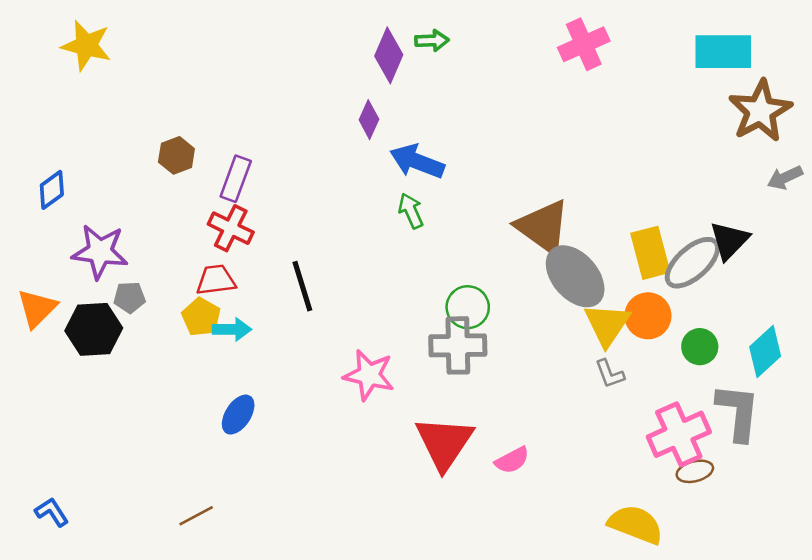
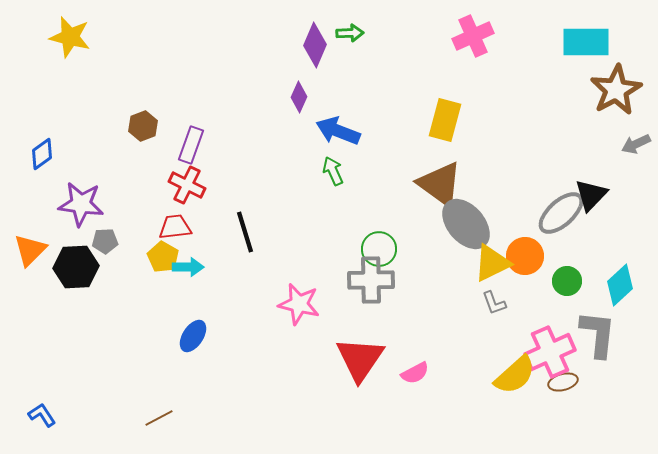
yellow rectangle: (650, 253) -> (445, 120), moved, turned 30
yellow triangle: (607, 324) -> (492, 263), turned 30
yellow semicircle: (636, 524) -> (515, 375), moved, turned 117

